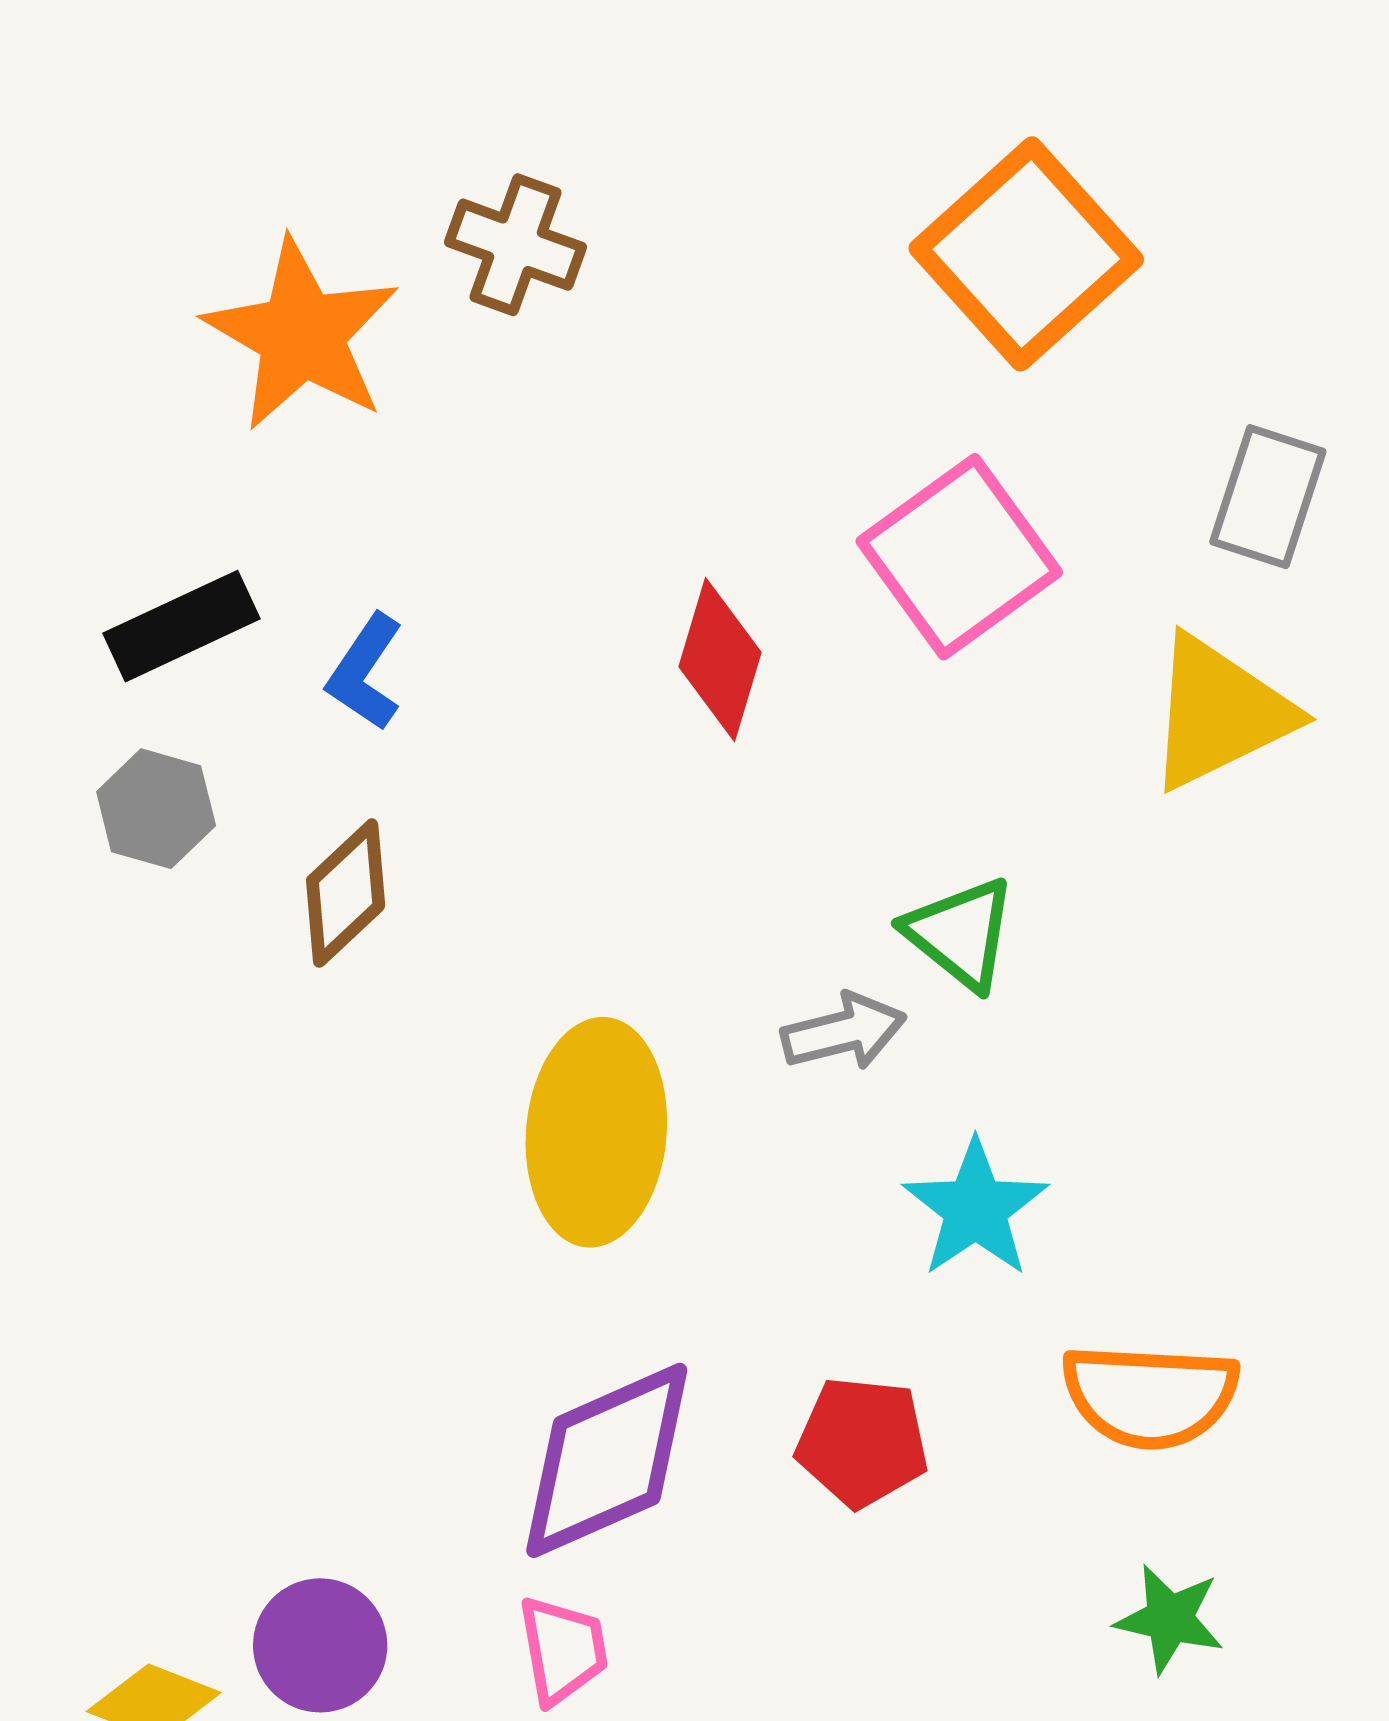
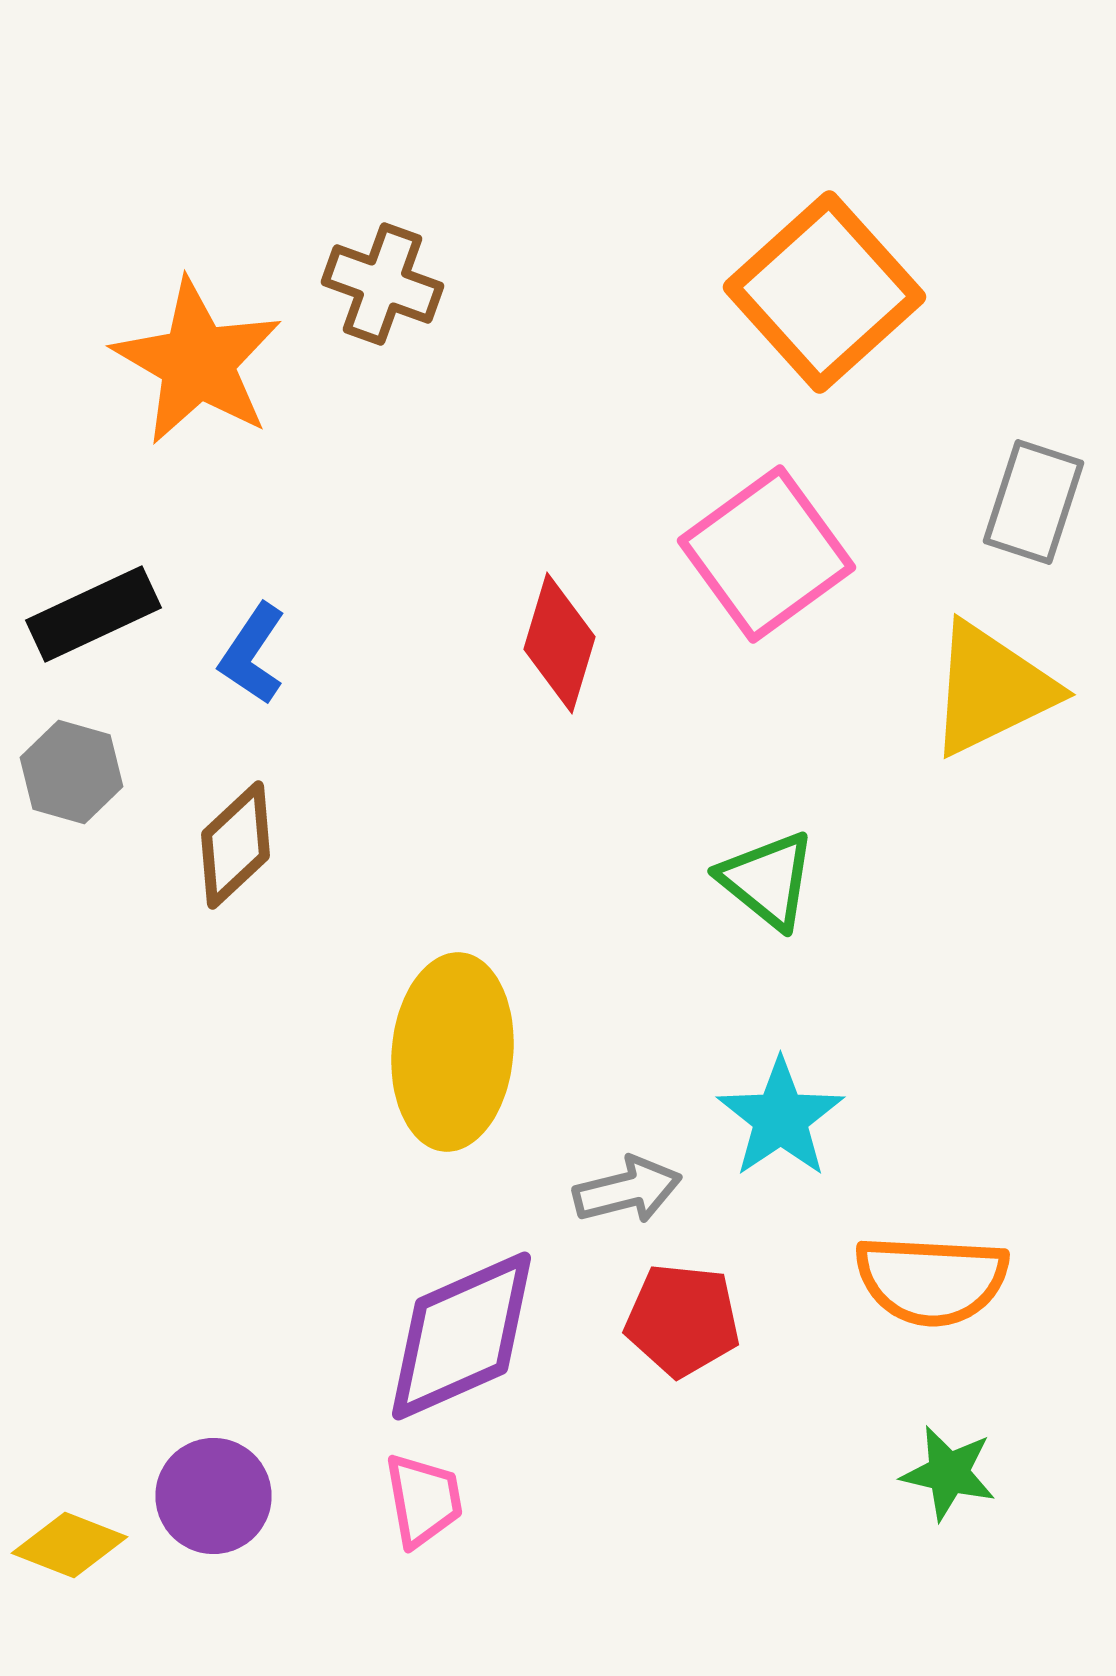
gray arrow: (844, 1032) -> (628, 1190), moved

